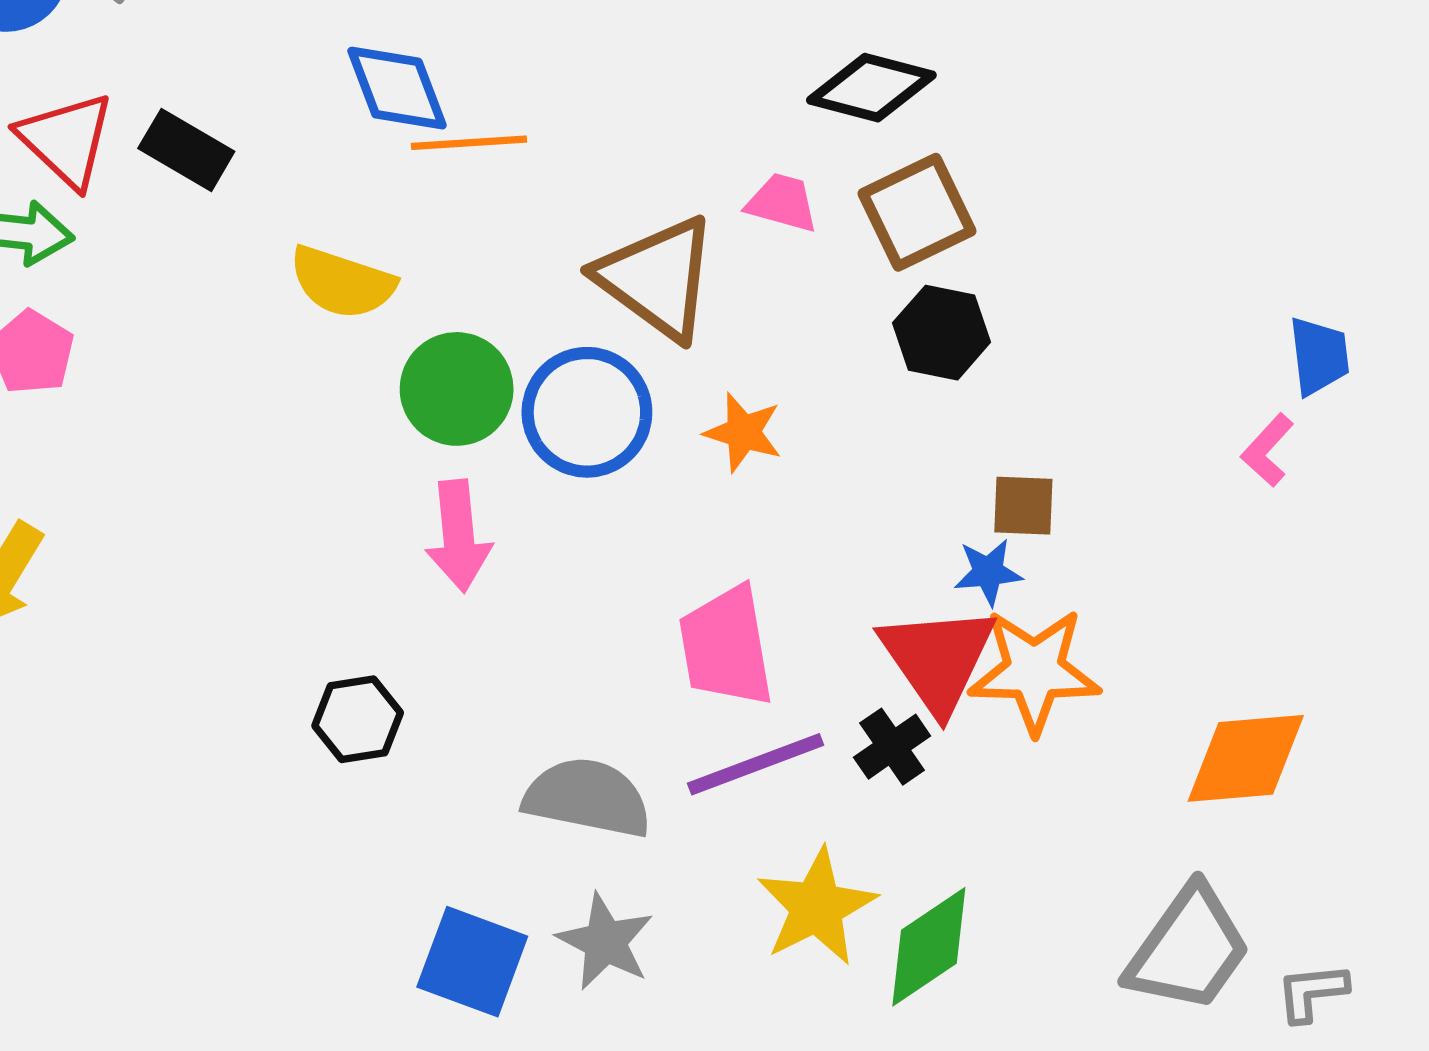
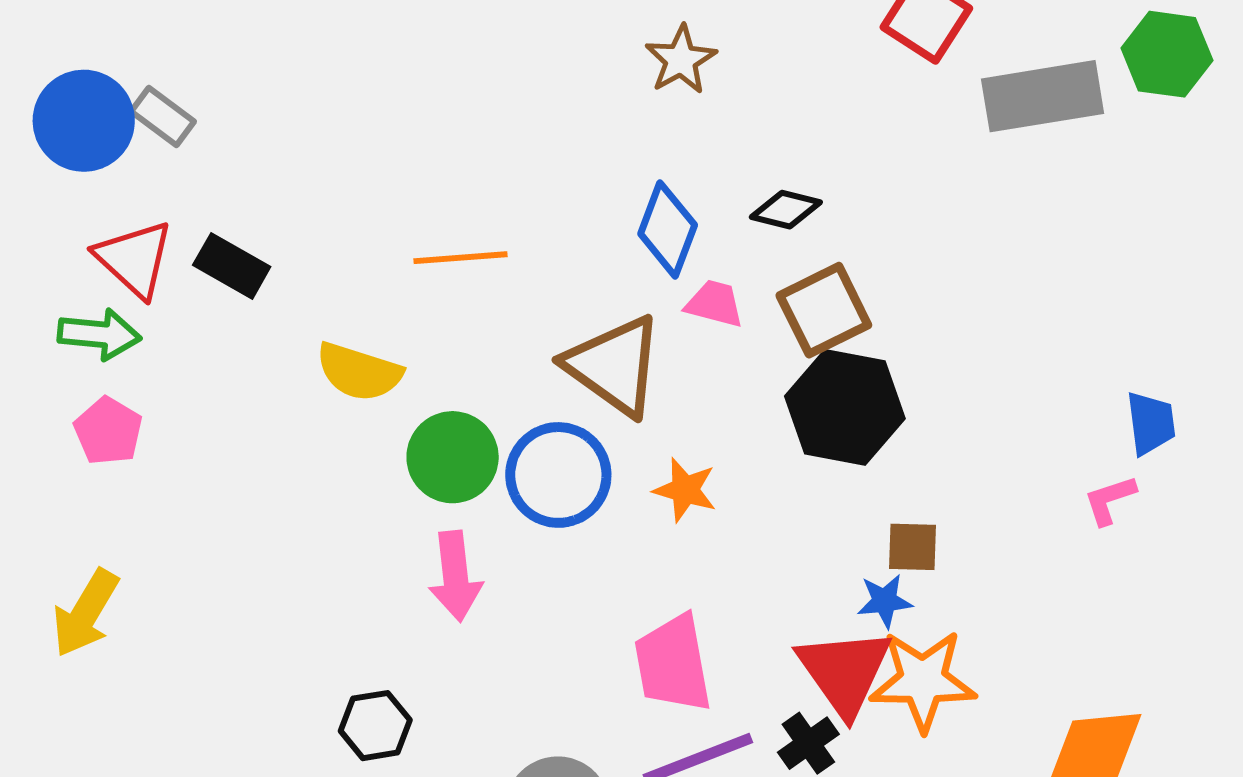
blue diamond: (397, 88) -> (668, 229), moved, turned 42
black diamond: (871, 88) -> (786, 210), size x0.7
black hexagon: (942, 333) -> (845, 407), size x1.5
pink L-shape: (1267, 450) -> (1110, 500), turned 30

